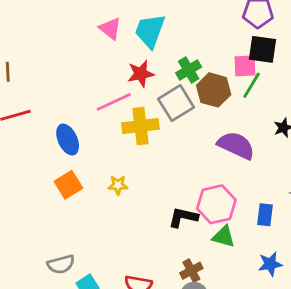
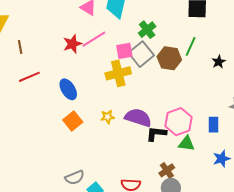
pink square: (245, 66) -> (124, 51), moved
red star: (141, 74) -> (72, 44), moved
green line: (252, 85) -> (191, 46), moved
brown hexagon: (214, 90) -> (169, 58), moved
pink line: (114, 102) -> (94, 39), moved
purple semicircle: (236, 145) -> (138, 118), moved

